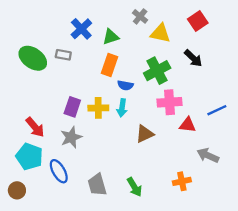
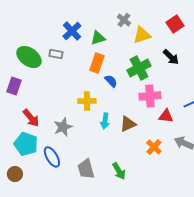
yellow triangle: (160, 33) -> (142, 35), turned -30
blue semicircle: (125, 85) -> (111, 81), turned -144
purple rectangle: (72, 107) -> (14, 86), moved
cyan arrow: (122, 108) -> (105, 121), moved
orange cross: (182, 181) -> (154, 147), moved, turned -35

